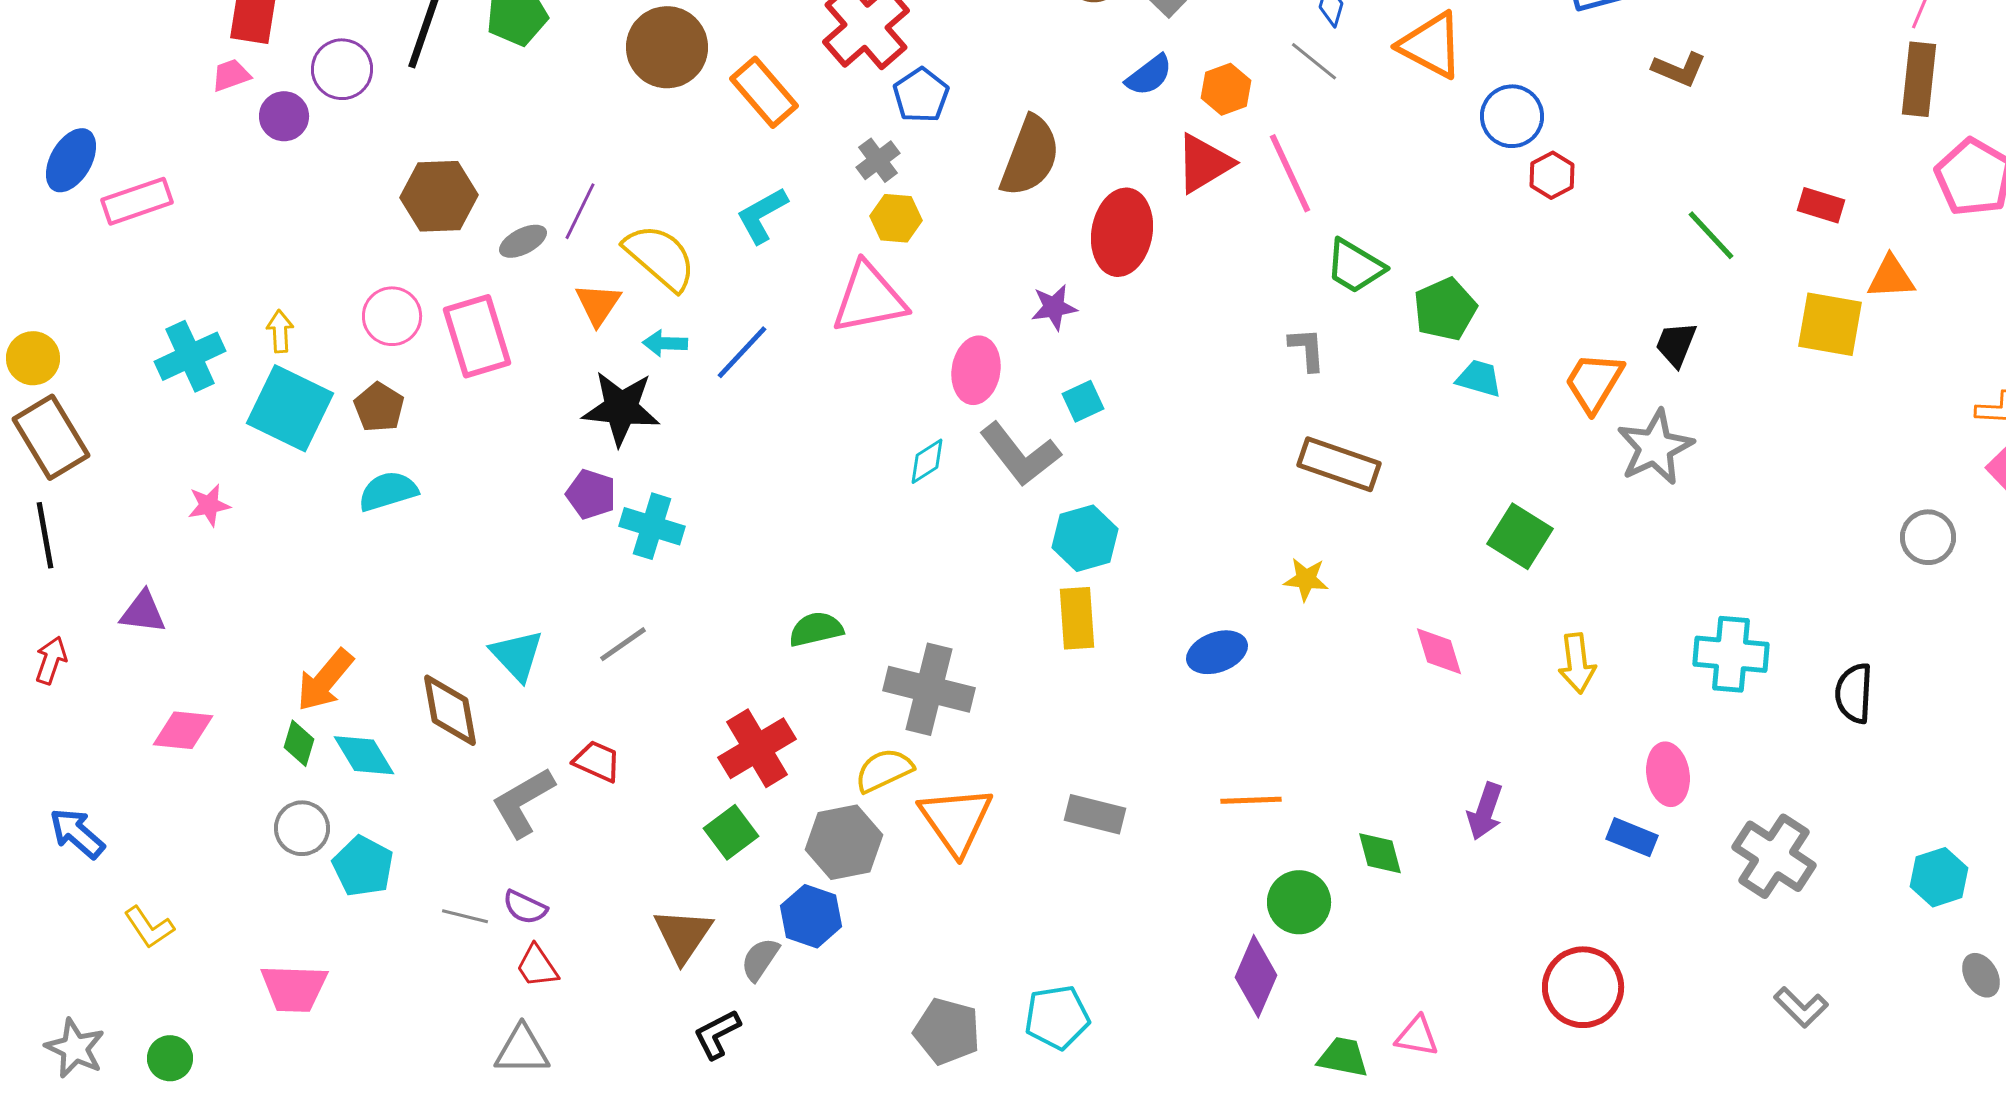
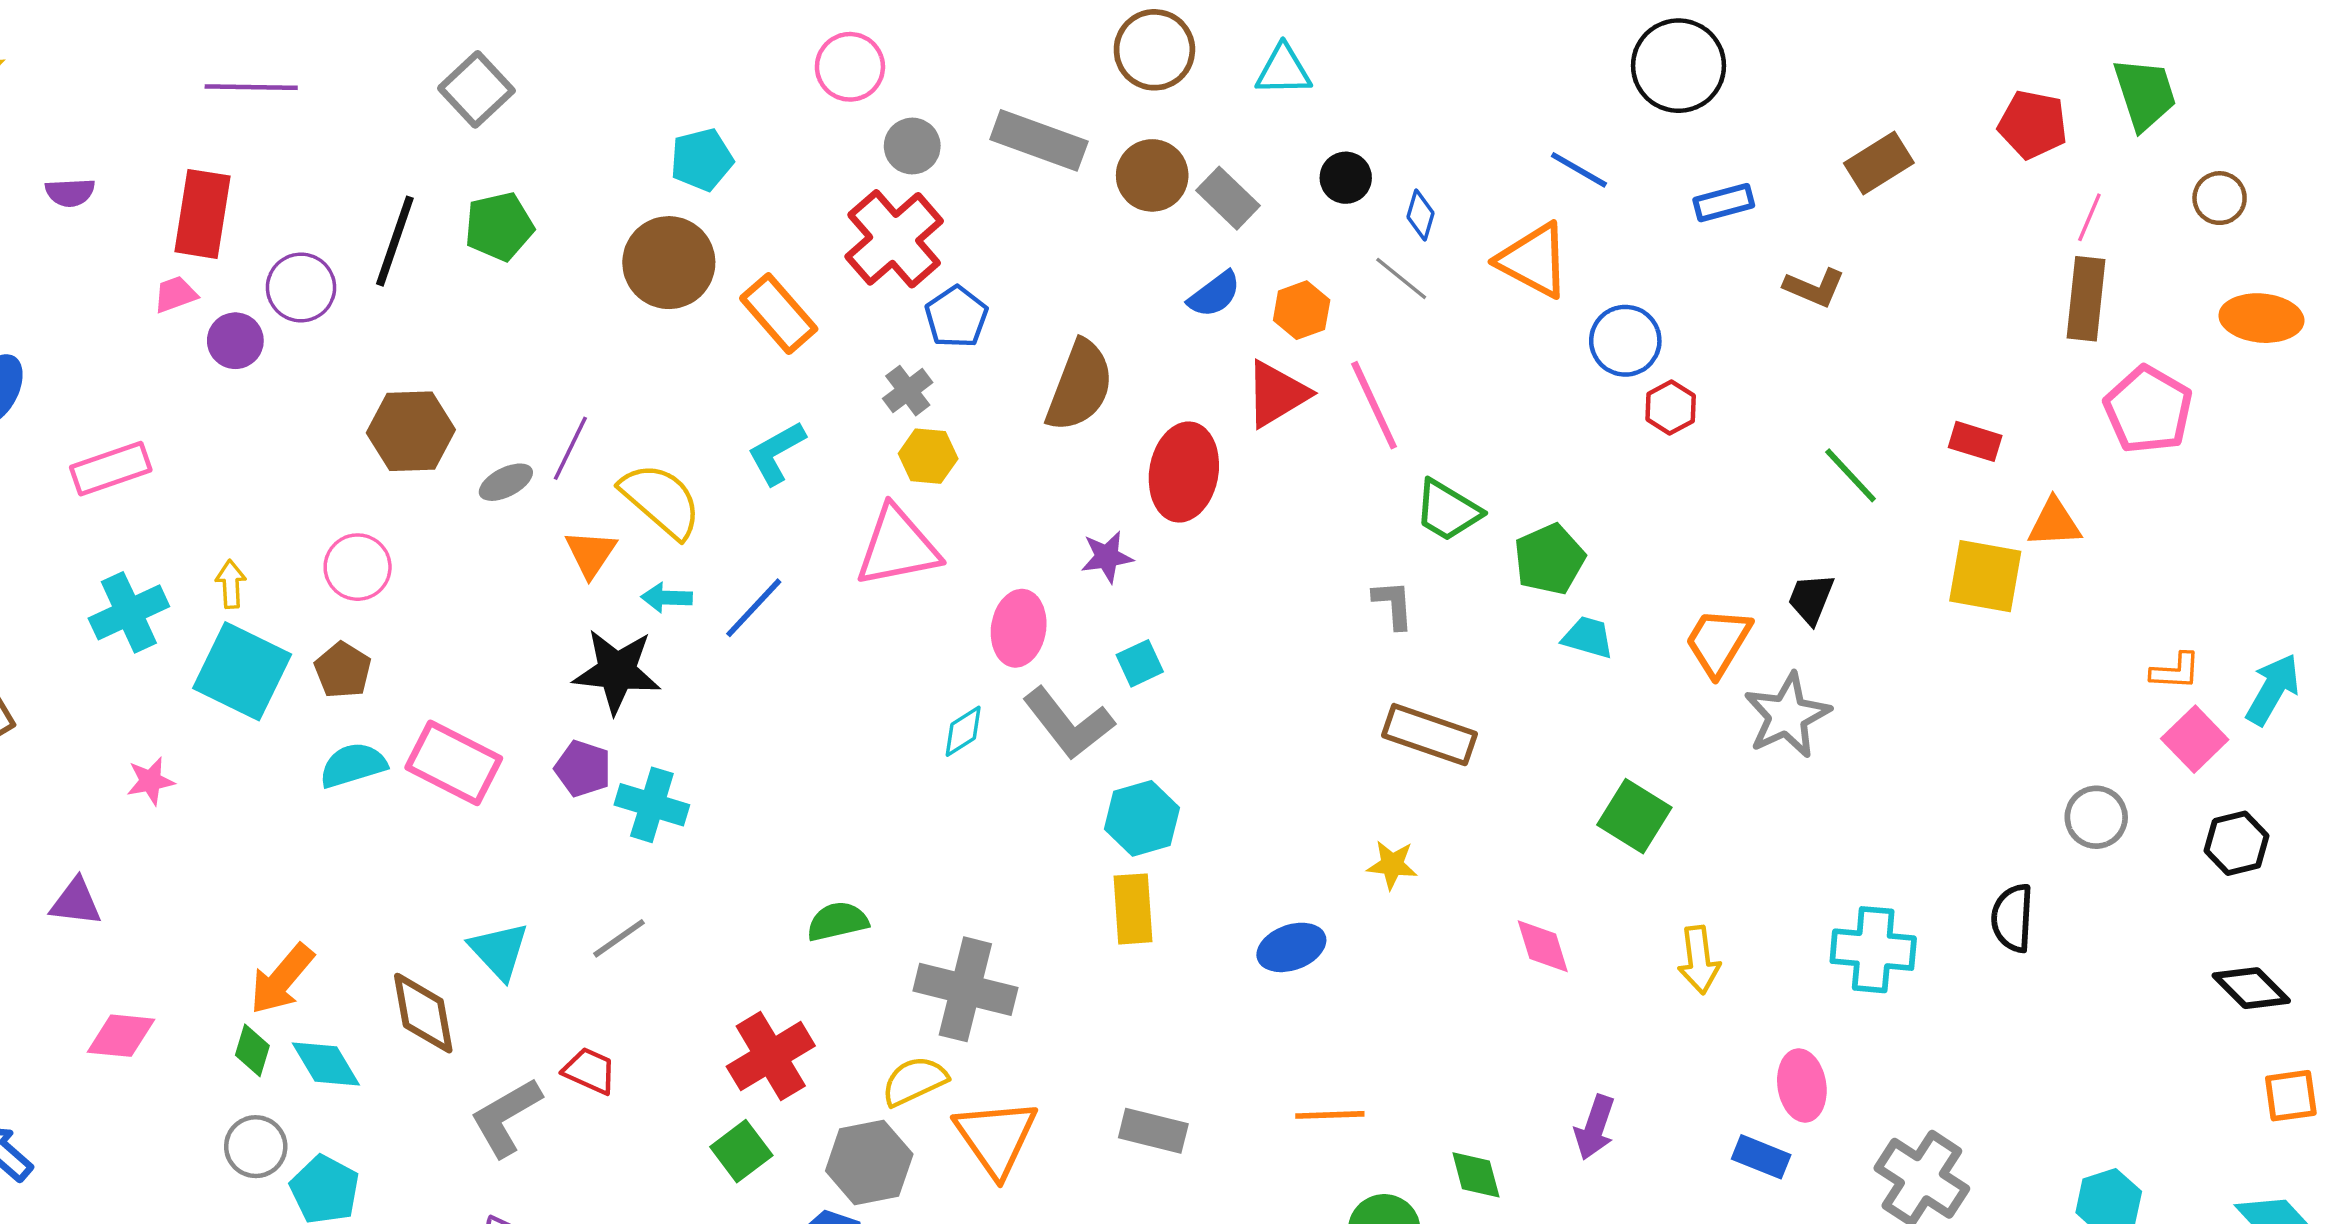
pink rectangle: (137, 201) -> (111, 469), moved
pink rectangle: (477, 336) -> (454, 763), moved, turned -46
black semicircle: (1854, 693) -> (2012, 918), moved

